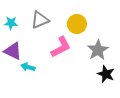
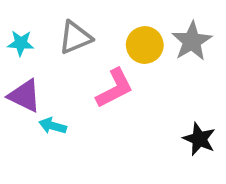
gray star: (98, 50) -> (192, 41), moved

